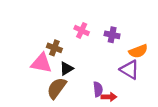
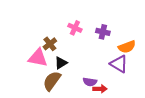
brown cross: (54, 48) -> (50, 44), turned 32
purple semicircle: (98, 89) -> (90, 82), turned 104

